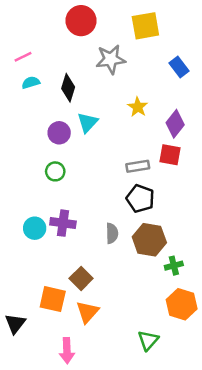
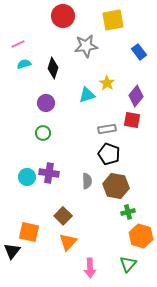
cyan triangle: (87, 122) -> (87, 95), moved, turned 30
green cross: (174, 266) -> (128, 212), moved
orange square: (53, 299) -> (29, 232), moved
green triangle: (148, 340) -> (128, 264), moved
pink arrow: (67, 351) -> (90, 268), moved

